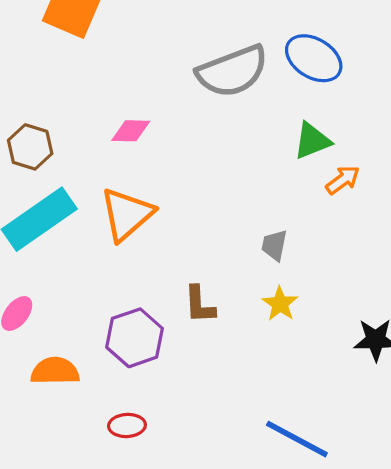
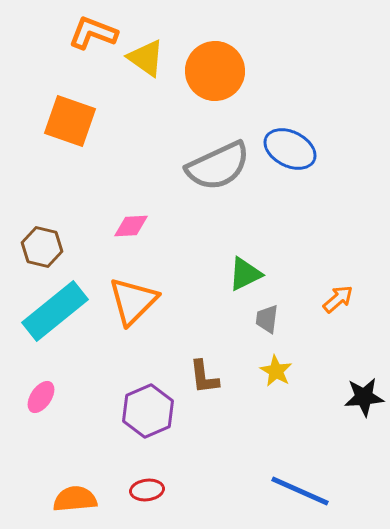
green triangle: (312, 141) -> (245, 274), moved
orange arrow: (343, 180) -> (338, 299), moved
orange semicircle: (55, 371) -> (75, 499), moved

